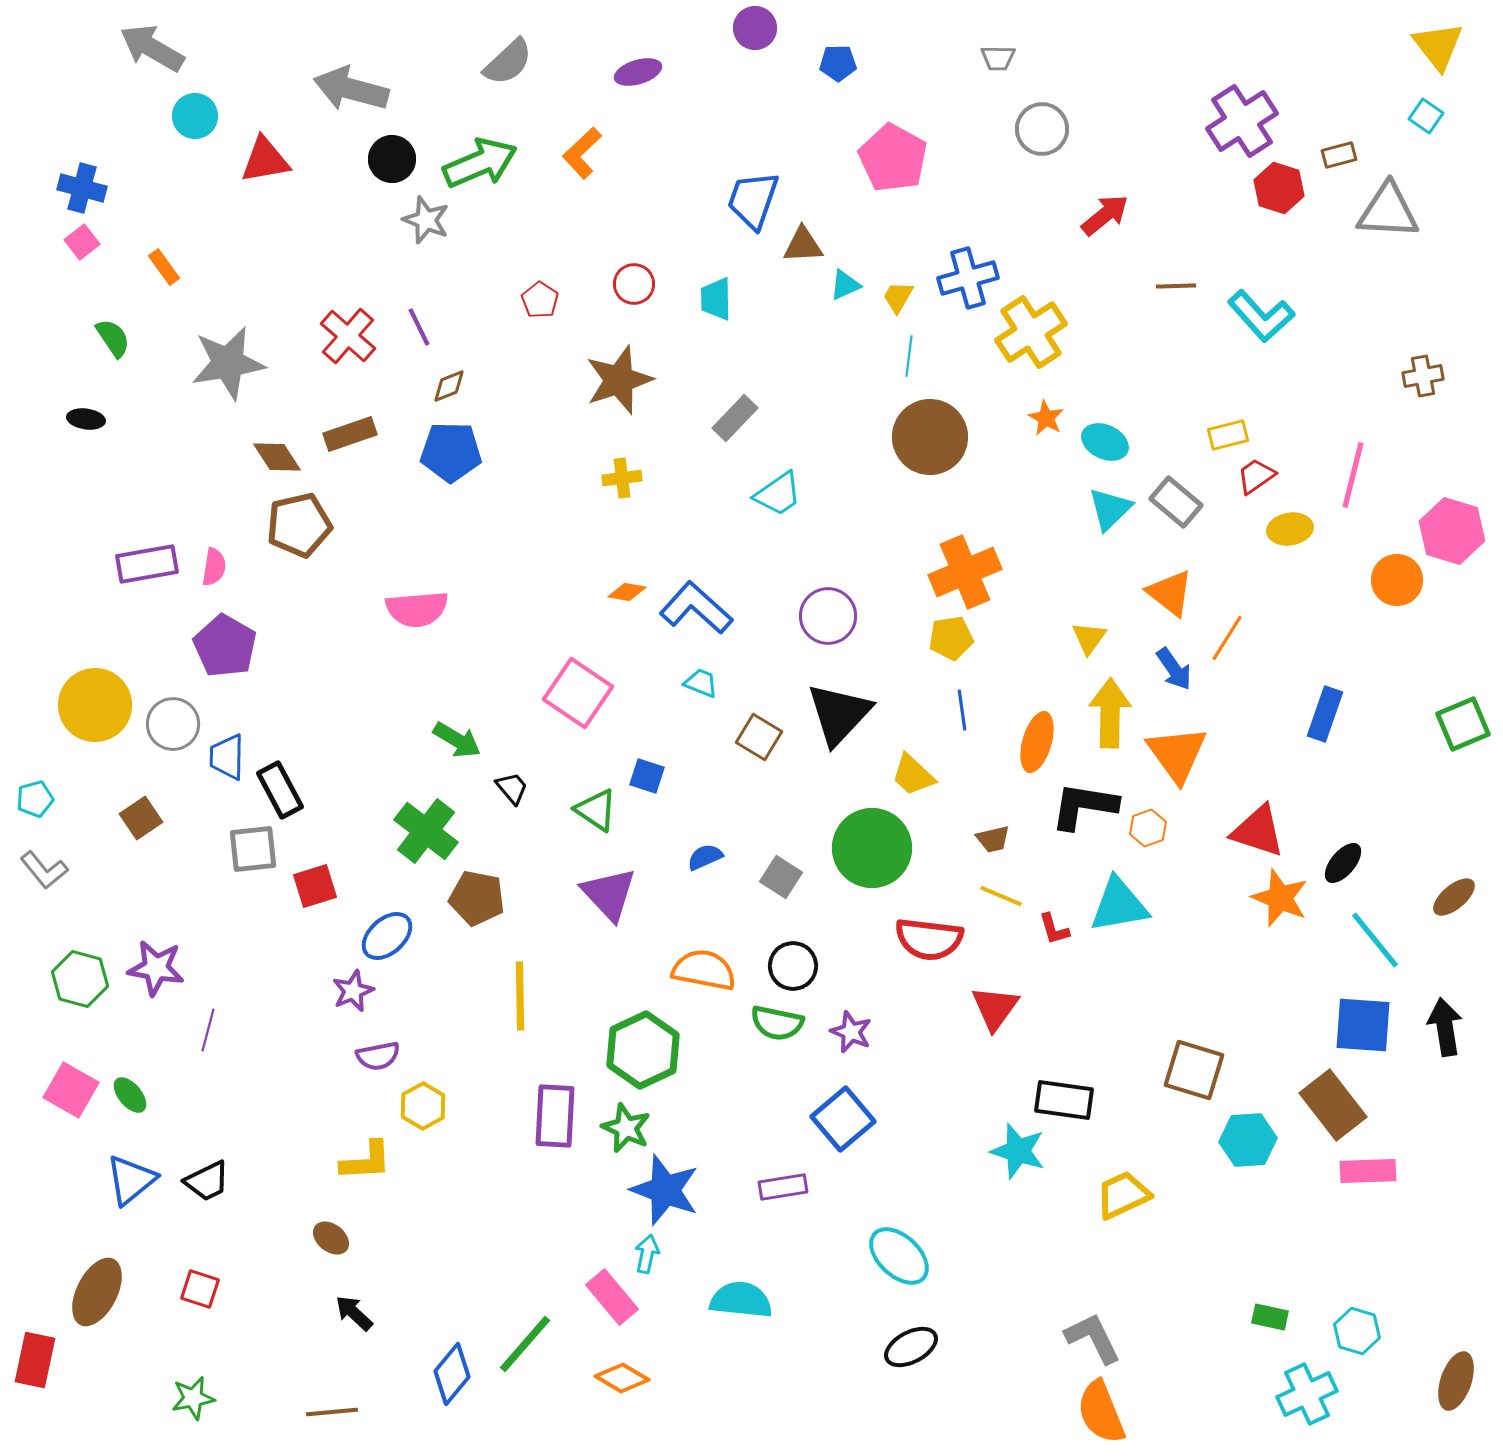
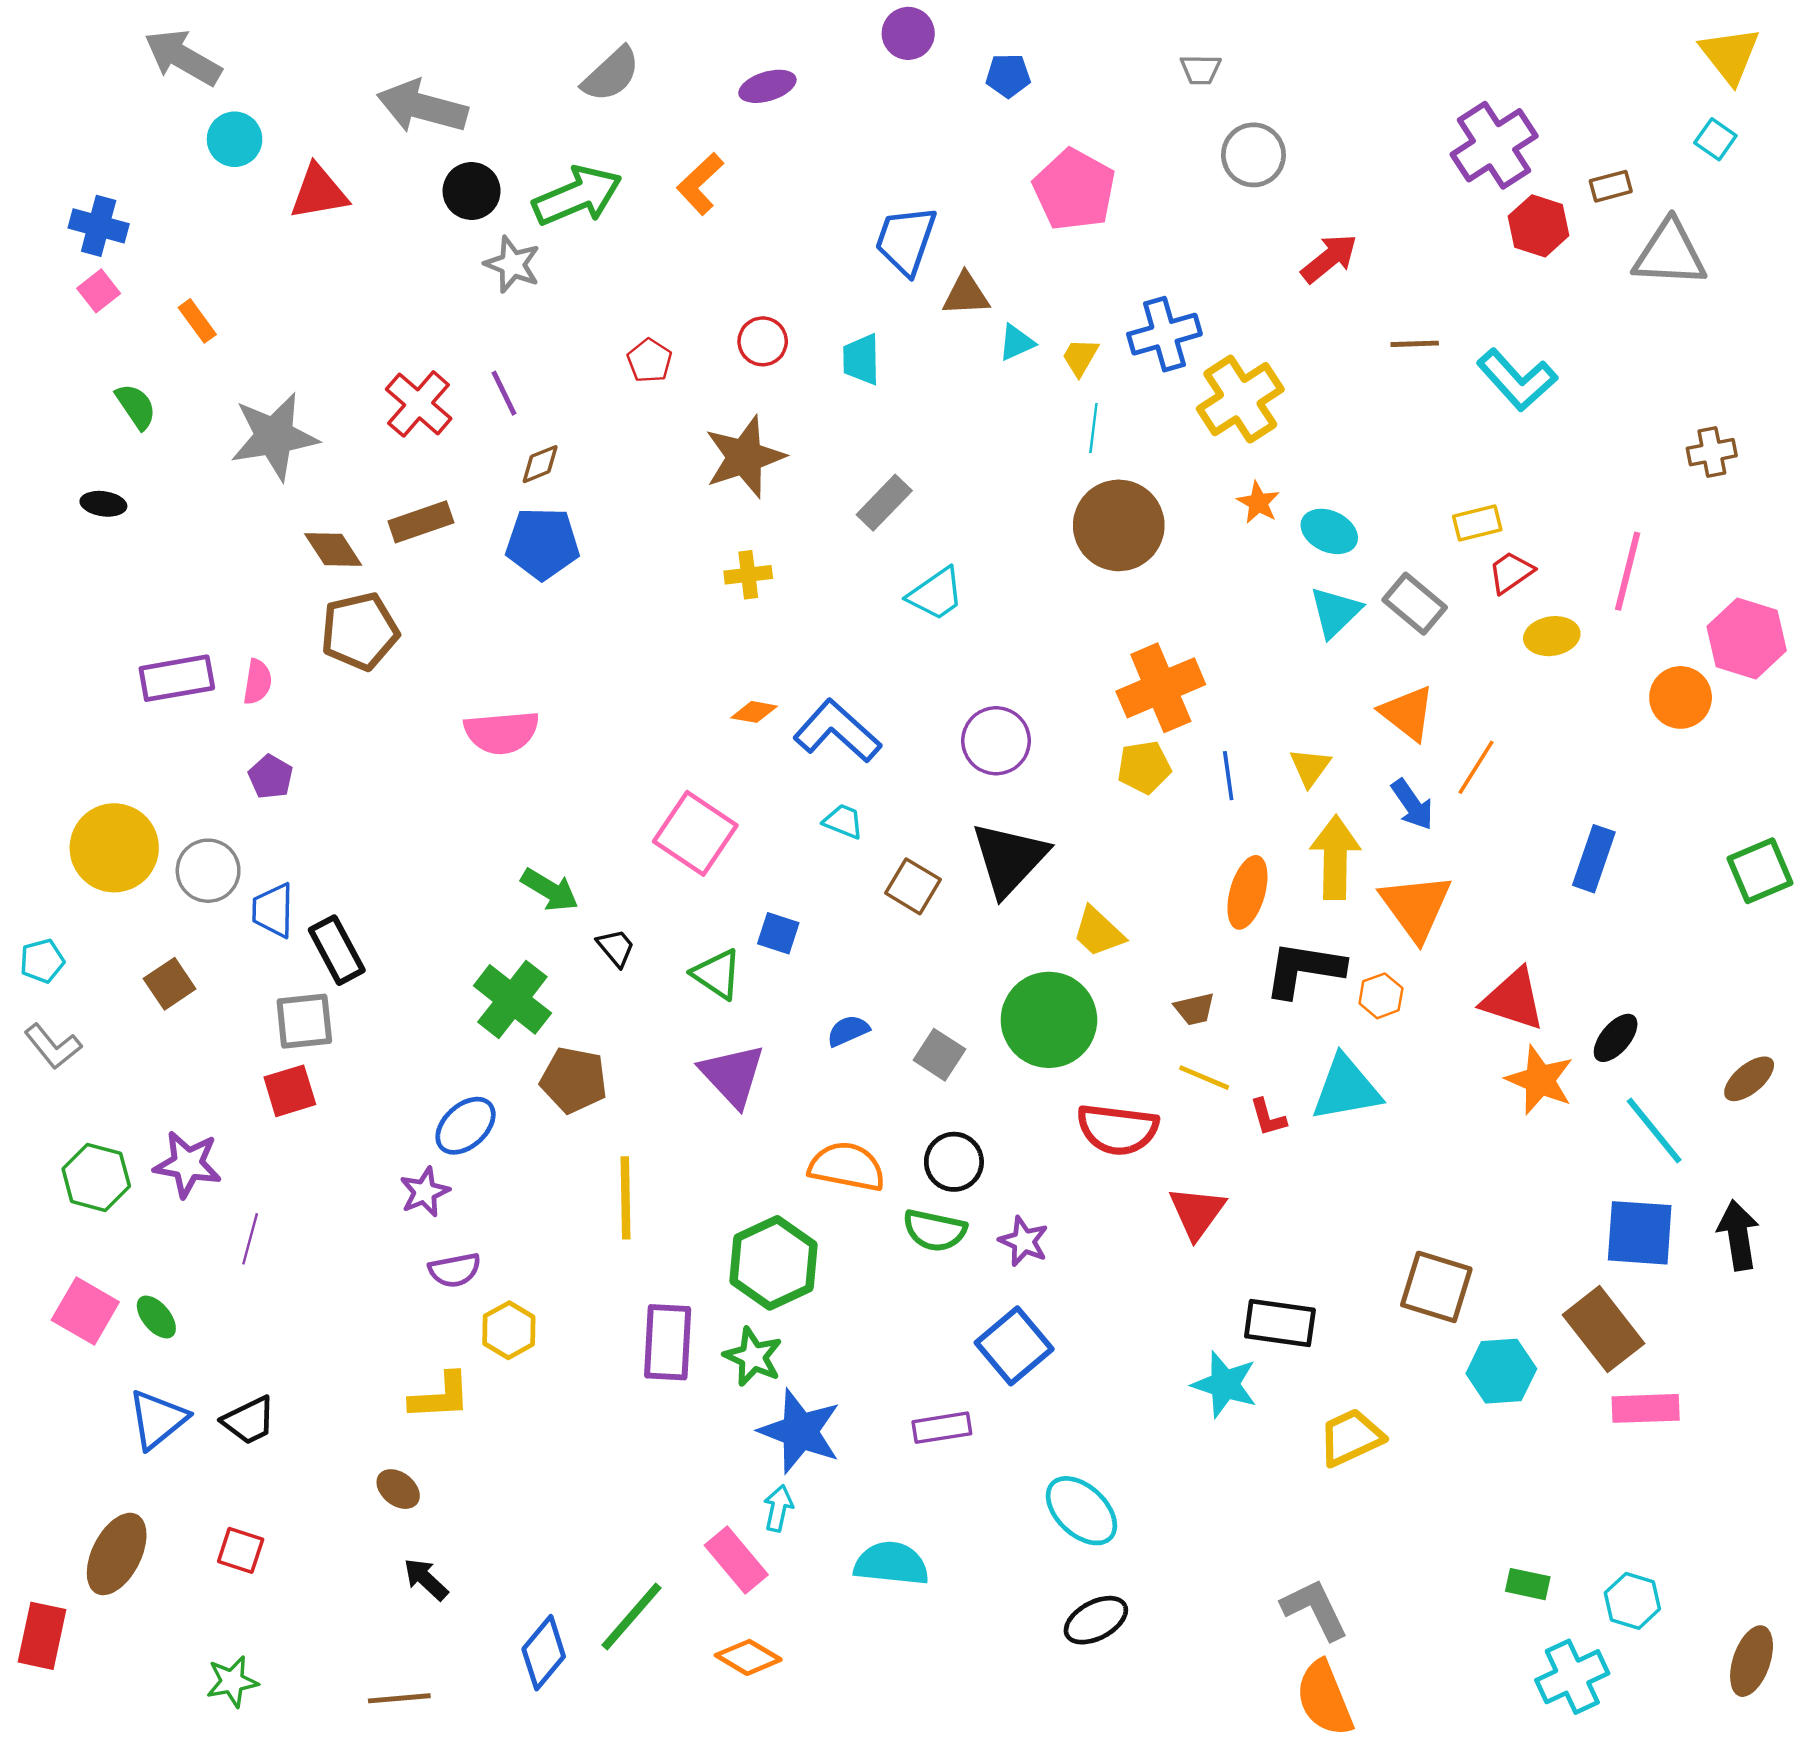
purple pentagon: (225, 646) -> (271, 777), size x0.6
blue line: (962, 710) -> (1228, 776), moved
red square: (315, 886) -> (290, 1091), moved

